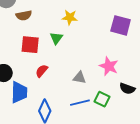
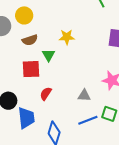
brown semicircle: (24, 15) -> (30, 40), moved
green triangle: (56, 38) -> (49, 55), moved

